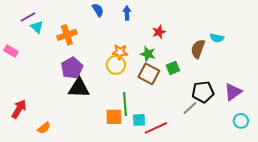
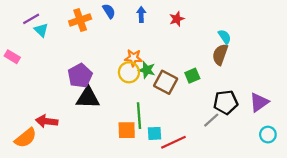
red star: (159, 32) -> (177, 19), moved
orange cross: (67, 35) -> (80, 20), moved
cyan semicircle: (217, 38) -> (225, 37), moved, turned -136
green star: (148, 54) -> (147, 70), moved
red arrow: (19, 109) -> (47, 121), moved, turned -114
orange semicircle: (44, 128) -> (26, 138), moved, size x1.5

